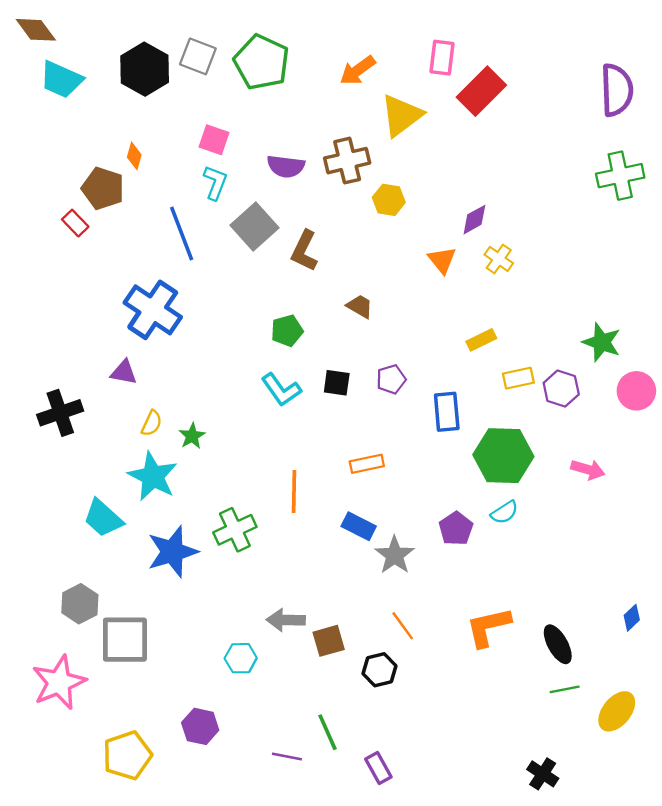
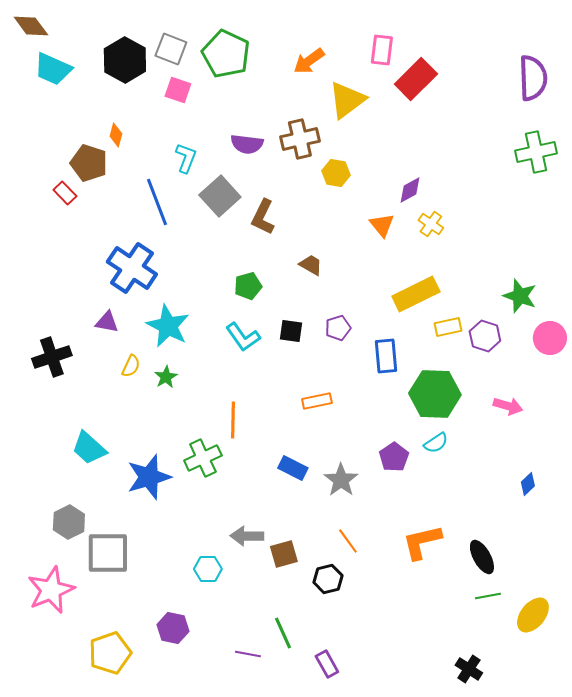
pink square: (214, 140) -> (178, 90), moved
yellow rectangle: (481, 340) -> (416, 294), size x1.8
cyan star: (153, 476) -> (168, 326), moved
orange line: (294, 492) -> (233, 420), moved
blue rectangle: (359, 526) -> (293, 468), moved
blue diamond: (632, 618) -> (528, 484), moved

